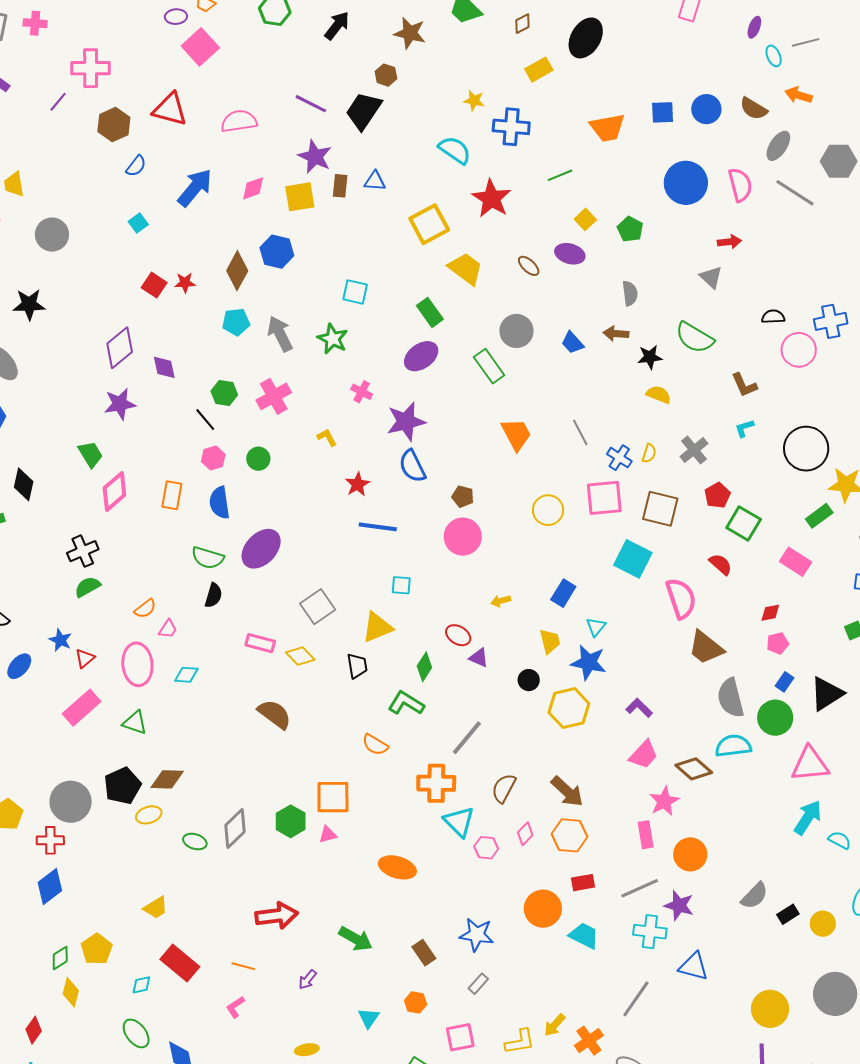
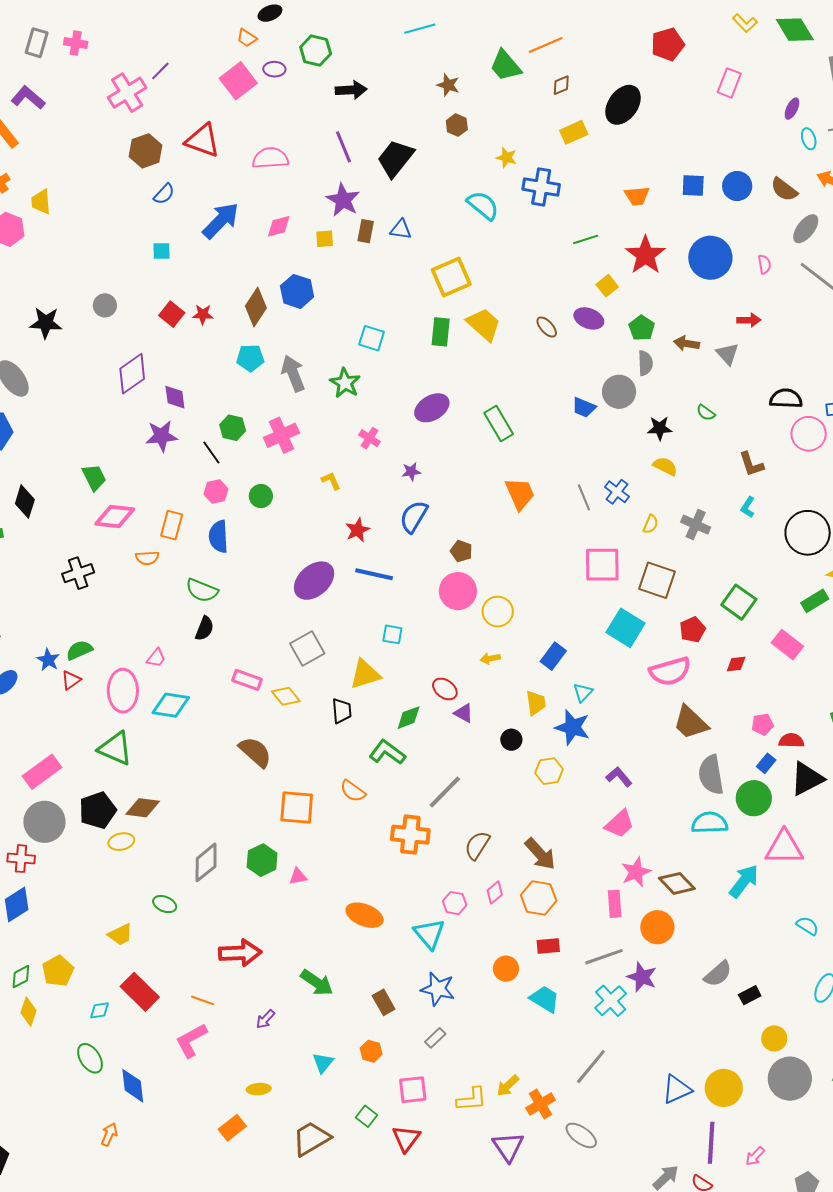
purple ellipse: (176, 17) -> (274, 69), moved
black arrow: (337, 26) -> (351, 90), moved, turned 44
brown star: (410, 33) -> (448, 85), size x0.7
pink cross: (91, 68) -> (127, 93), turned -36
brown hexagon: (386, 75) -> (457, 125), moved
purple line: (58, 102) -> (160, 71), moved
purple line: (311, 104) -> (344, 147), turned 36
orange trapezoid: (607, 128) -> (637, 196), size x0.7
pink semicircle: (740, 185) -> (764, 264), size x0.6
yellow square: (300, 197) -> (325, 239), size x0.6
red star: (491, 198) -> (645, 255), moved
cyan square: (138, 223) -> (161, 251), turned 30
green pentagon: (630, 229) -> (642, 328), moved
gray circle: (52, 235) -> (105, 305), moved, size x0.7
green rectangle: (430, 312) -> (441, 332), moved, turned 36
black semicircle: (773, 317) -> (786, 399), size x1.4
gray circle: (516, 331) -> (619, 392), moved
brown arrow: (616, 334) -> (687, 343), moved
green semicircle: (694, 338) -> (706, 413), size x0.5
blue trapezoid: (573, 343) -> (584, 407), turned -30
purple star: (120, 404) -> (162, 436), moved
purple star: (406, 422) -> (411, 472), size x0.5
cyan L-shape: (744, 428) -> (748, 507), turned -45
gray cross: (694, 450) -> (696, 525), turned -32
blue cross: (619, 458) -> (617, 492), moved
blue semicircle: (412, 466) -> (414, 517), turned 52
pink diamond: (114, 492) -> (115, 517), turned 42
red pentagon: (717, 495) -> (693, 630), moved
yellow circle: (548, 510) -> (498, 612), moved
purple ellipse: (261, 549) -> (314, 581), moved
red semicircle: (721, 564) -> (791, 741), moved, turned -45
green semicircle: (87, 587) -> (79, 650), moved
pink semicircle: (681, 598) -> (670, 671), turned 87
orange semicircle: (145, 609) -> (147, 558), moved, turned 30
red diamond: (770, 613) -> (736, 664), moved
green diamond: (424, 667) -> (409, 718), turned 32
cyan diamond: (186, 675) -> (171, 705), size x1.5
pink rectangle: (82, 708) -> (42, 772), moved
yellow hexagon: (569, 708) -> (549, 771), size x0.7
green triangle: (135, 723) -> (115, 749), size x1.4
brown diamond: (694, 769) -> (677, 883), moved
orange square: (333, 797) -> (297, 807), moved
cyan arrow: (808, 817) -> (744, 881), moved
cyan triangle: (459, 822) -> (429, 934), moved
green ellipse: (195, 842) -> (165, 904), moved
orange circle: (543, 909) -> (506, 969), size x0.7
yellow circle: (823, 924) -> (774, 1038), moved
cyan cross: (650, 932) -> (611, 1001), turned 36
blue triangle: (694, 966) -> (677, 1089), moved, turned -44
pink L-shape: (235, 1007) -> (191, 1040), size x1.6

